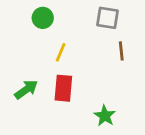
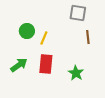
green circle: (43, 18) -> (27, 31), moved
green star: (105, 116) -> (76, 73), moved

